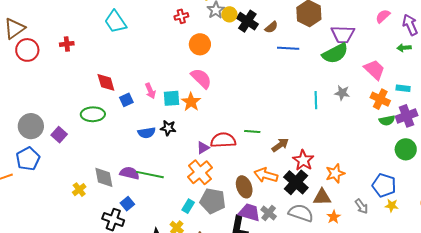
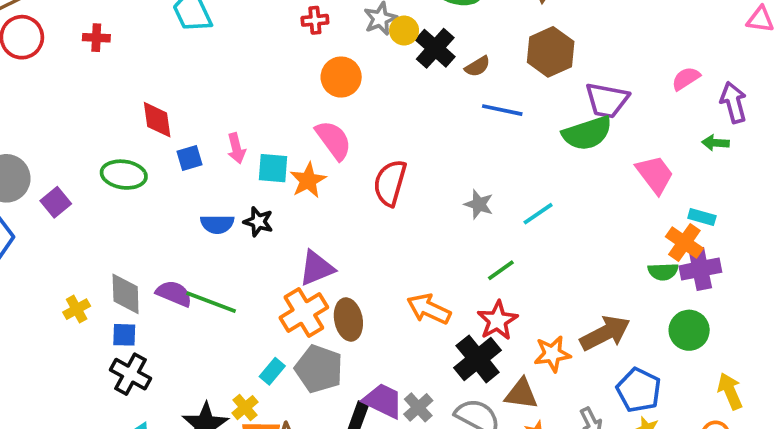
gray star: (342, 93) -> (479, 204), moved
orange cross: (380, 99) -> (684, 242), moved
cyan line: (316, 100) -> (538, 214), turned 48
green line: (252, 131) -> (501, 270), moved, turned -49
red semicircle: (223, 140) -> (390, 183), moved, turned -80
brown arrow: (280, 145) -> (605, 333), moved, size x1.5
purple triangle: (203, 148) -> (316, 268), size x1.5
orange arrow: (266, 175) -> (429, 309), moved
brown ellipse: (244, 187) -> (348, 320), moved
blue square: (127, 204) -> (124, 335), moved, turned 32

